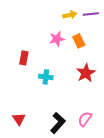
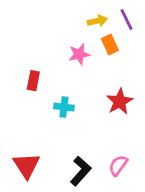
purple line: (91, 14) -> (126, 19), turned 70
orange rectangle: (79, 41) -> (110, 44), moved
red triangle: (19, 119) -> (26, 165), size x1.5

